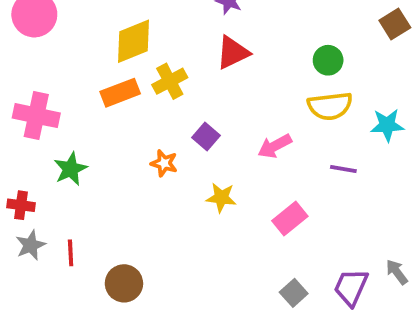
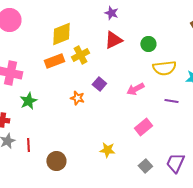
green circle: (328, 60) -> (148, 44), moved
yellow star: (221, 198) -> (107, 150), moved

